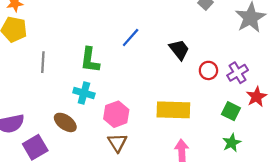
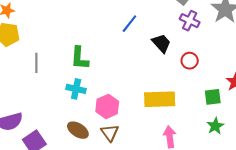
blue line: (131, 37) -> (129, 24), moved
purple cross: (238, 73) -> (190, 21), moved, turned -30
green square: (231, 111) -> (213, 97), turned -30
brown ellipse: (65, 122) -> (78, 130), moved

